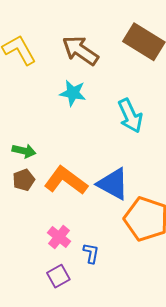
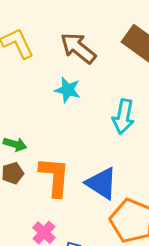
cyan arrow: (130, 116) -> (123, 117), turned 32
orange L-shape: (66, 181) -> (55, 177), turned 54

